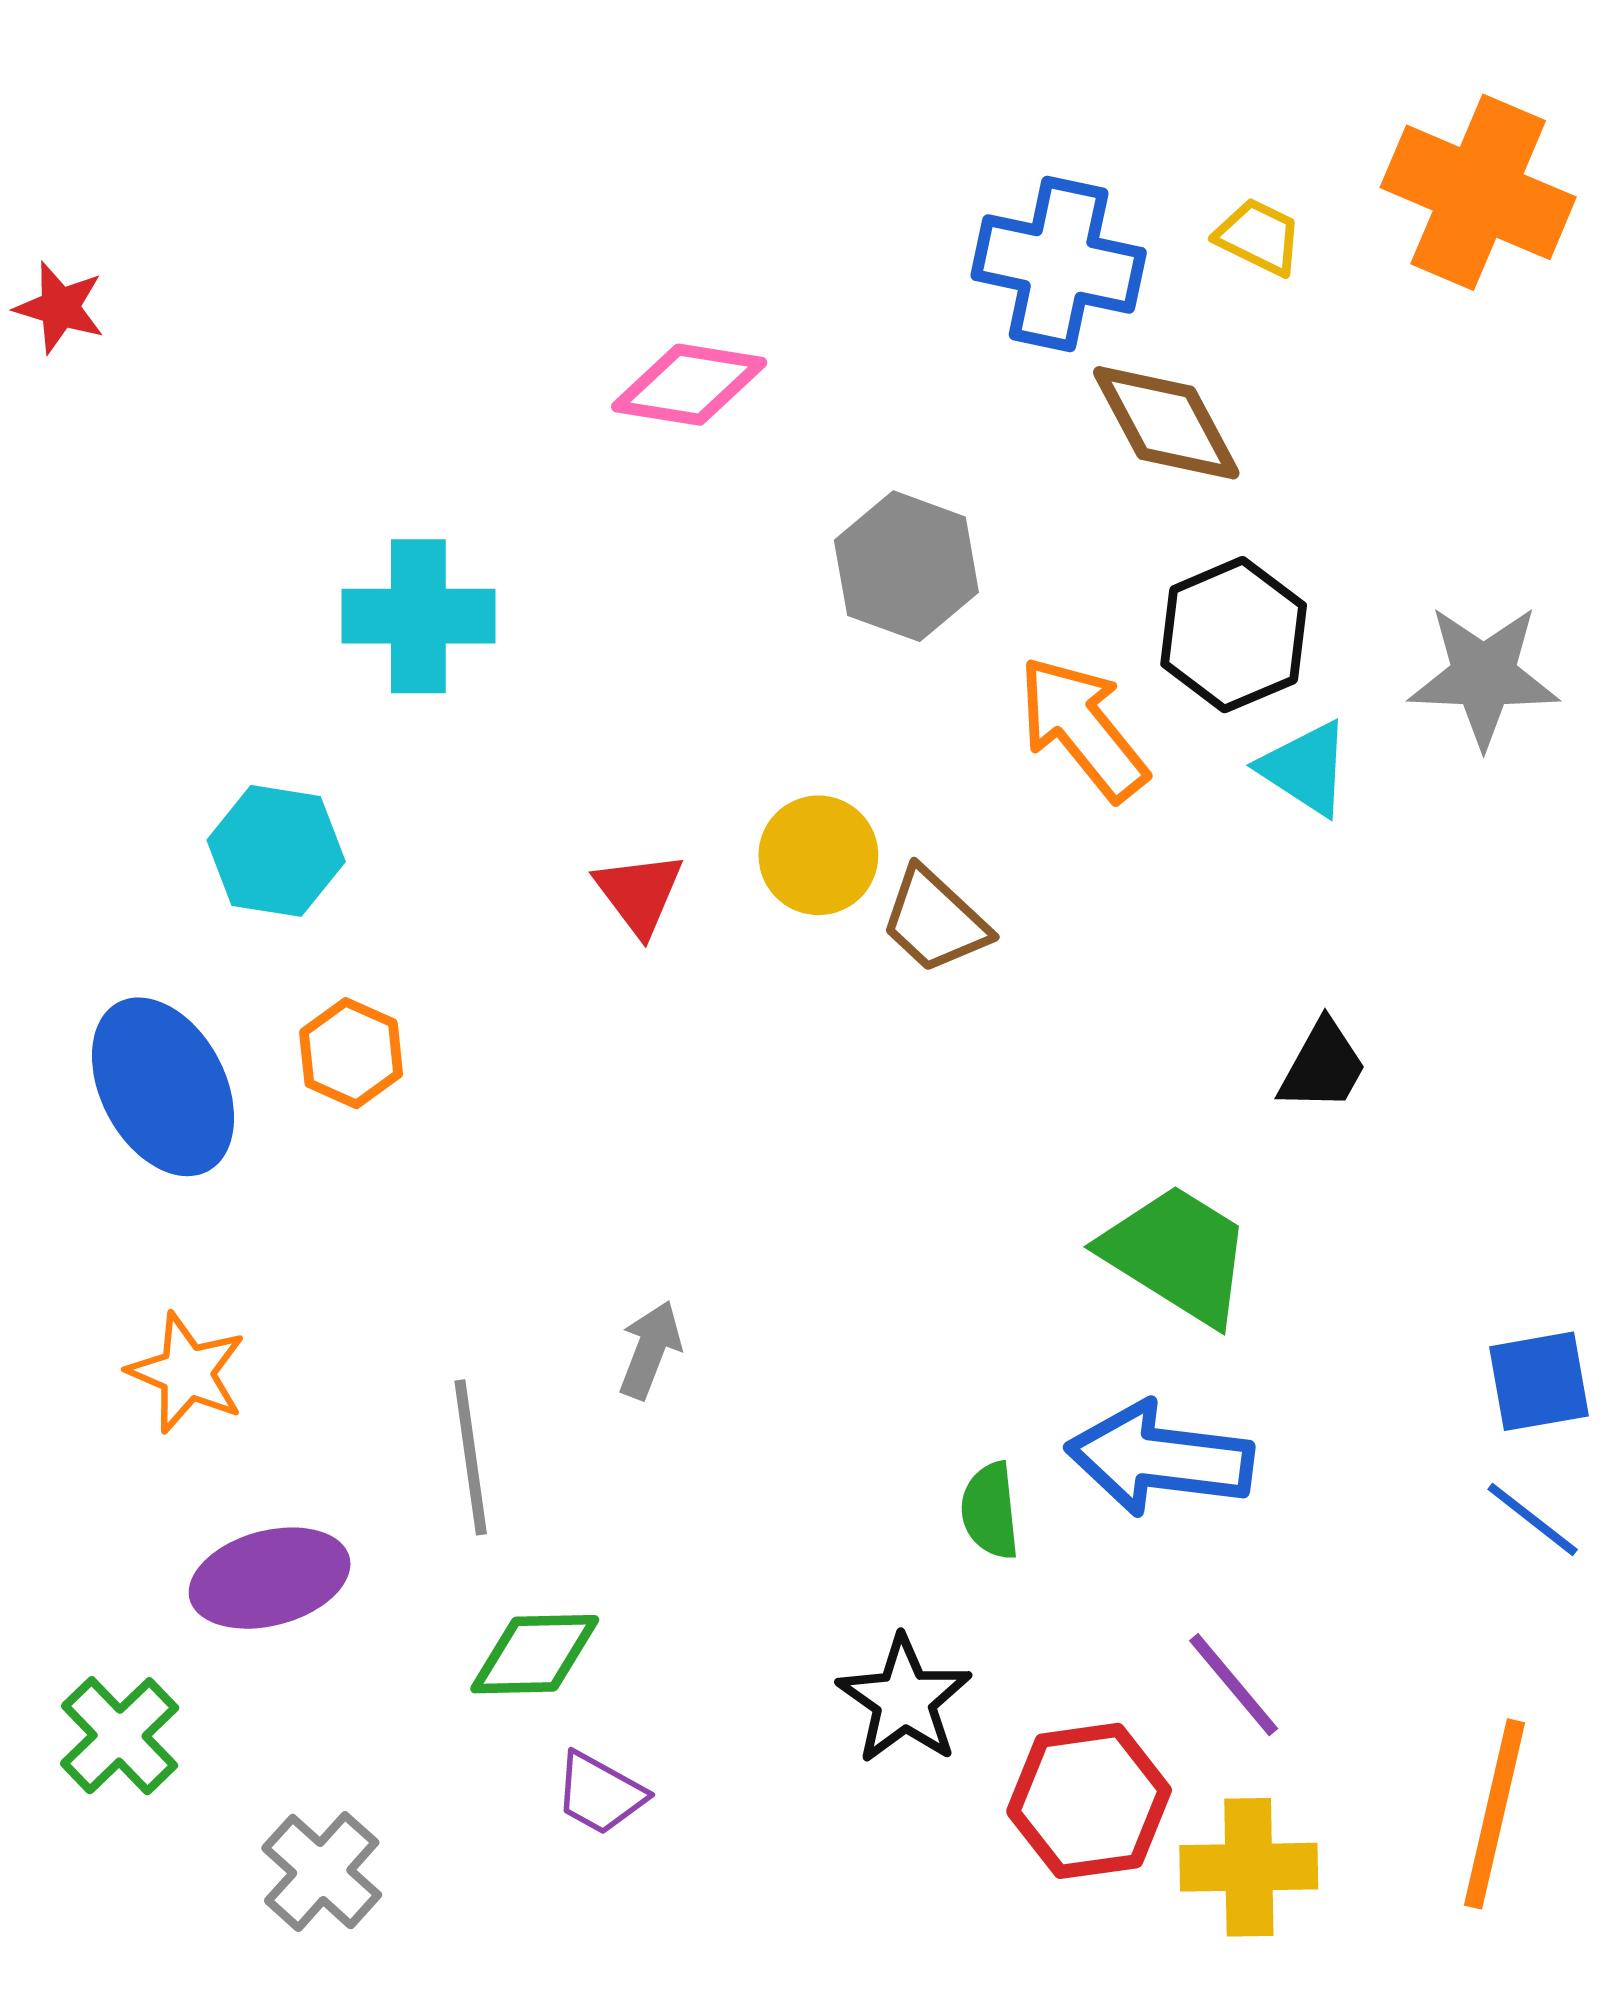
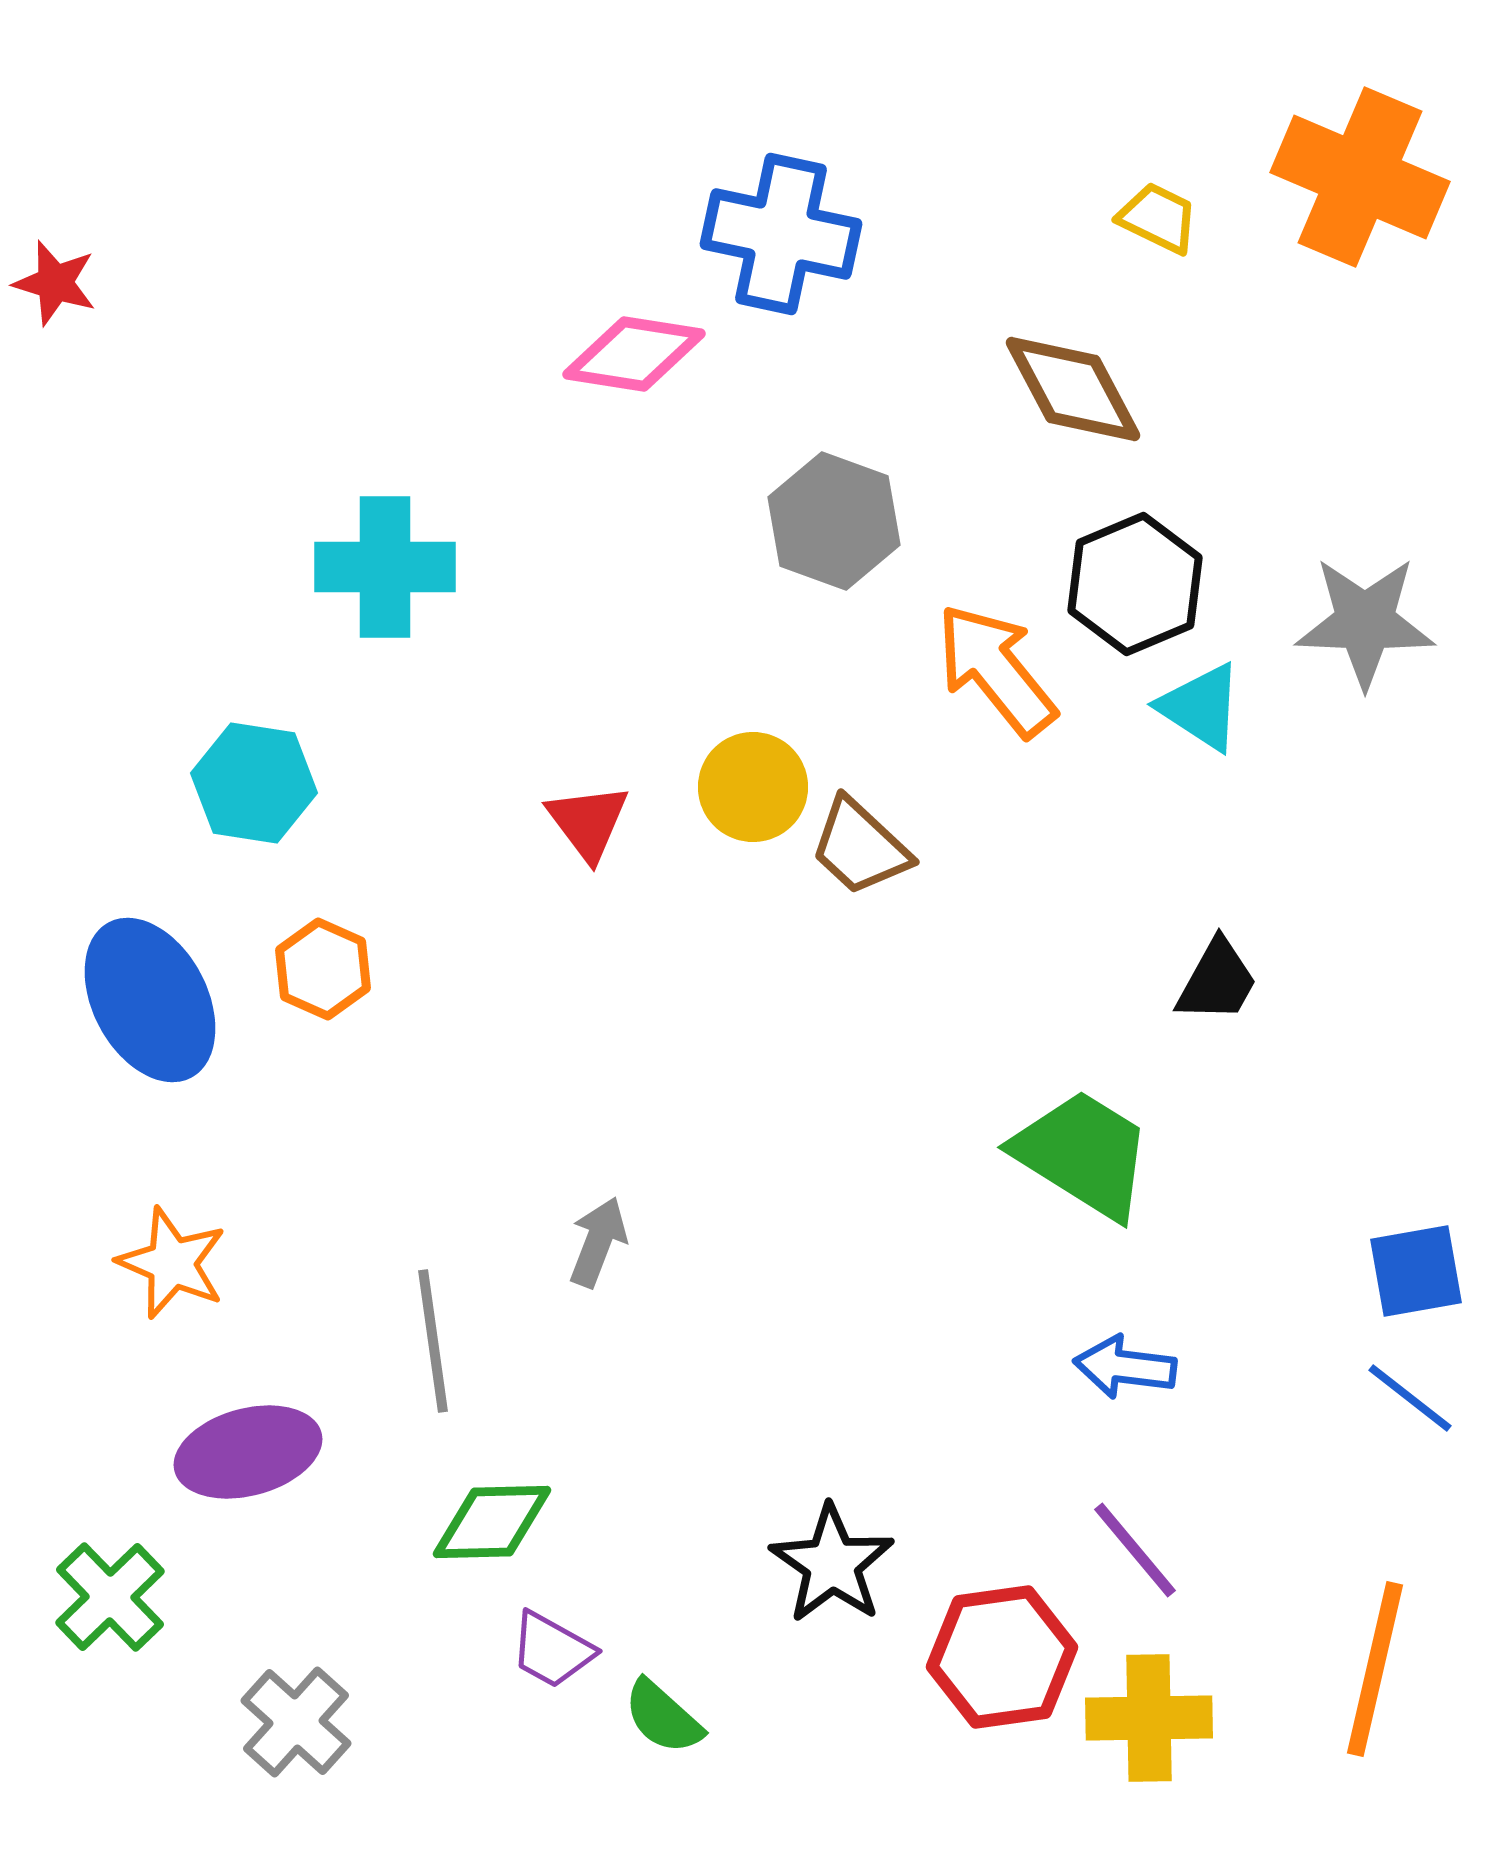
blue cross: (1059, 264) -> (781, 234), moved
blue arrow: (1160, 1459) -> (1125, 1367), moved, size x0.6
green semicircle: (990, 1511) -> (663, 1717), moved, turned -42

